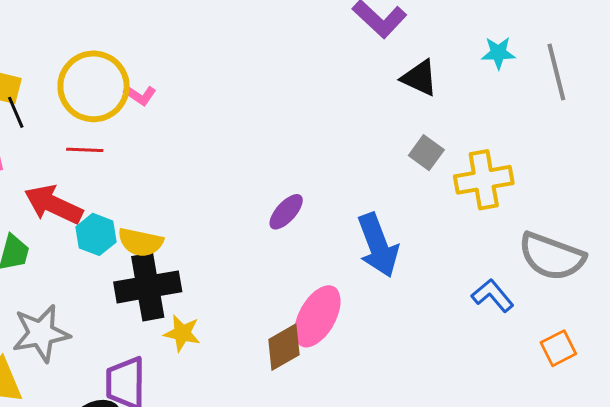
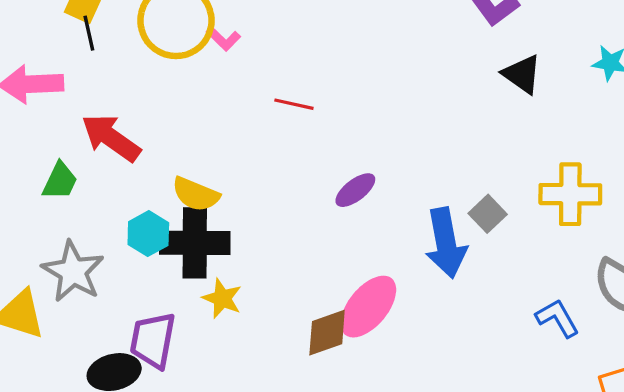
red line: (85, 150) -> (294, 104), moved
gray square: (426, 153) -> (488, 214), moved
cyan hexagon: (96, 234) -> (148, 234), moved
gray star: (41, 333) -> (73, 271), turned 30

